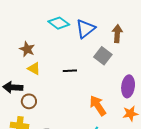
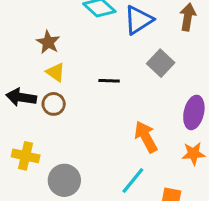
brown arrow: (117, 34) -> (188, 17), moved
brown circle: (29, 101) -> (54, 104), moved

